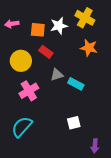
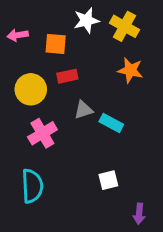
white star: (59, 26) -> (86, 21), moved
red rectangle: (46, 52) -> (67, 76), turned -48
cyan semicircle: (22, 127) -> (32, 186), turned 135

